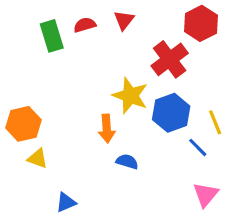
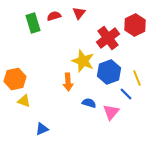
red hexagon: (201, 23) -> (135, 25), moved
blue semicircle: (127, 162) -> (89, 103), moved
pink triangle: (206, 195) -> (111, 112), moved

